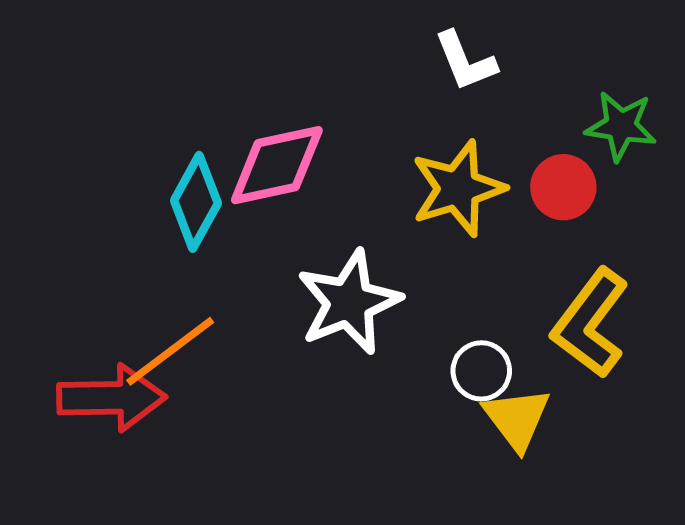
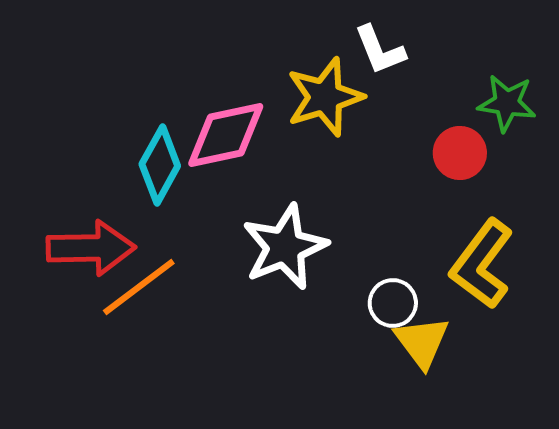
yellow star: (458, 188) -> (325, 97), moved
red arrow: (111, 398) -> (91, 248), moved

